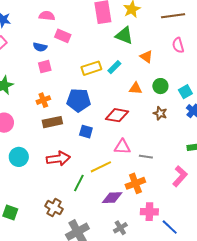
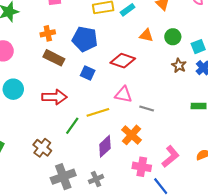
brown star: (160, 113) -> (179, 65), moved
brown rectangle: (52, 122) -> (54, 58), turned 30
pink L-shape: (180, 176) -> (171, 157), moved
orange cross: (135, 183) -> (132, 135), turned -36
purple diamond: (112, 198) -> (105, 146), turned -50
gray cross: (120, 228) -> (96, 179), moved

